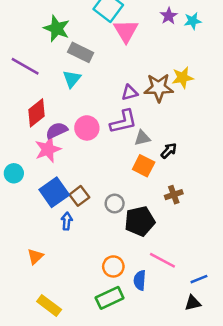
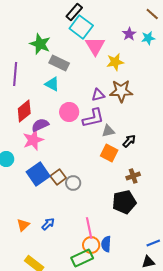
purple line: (25, 66) -> (15, 74), turned 65
yellow star: (183, 78) -> (115, 62), moved
cyan triangle: (72, 79) -> (52, 84), turned -42
pink circle: (87, 128) -> (69, 112), moved
gray circle: (115, 204) -> (73, 183), moved
blue arrow: (67, 221) -> (48, 224), moved, turned 40
black pentagon: (140, 221) -> (124, 202), moved
pink line: (162, 260) -> (89, 228), moved, turned 50
orange circle: (113, 266) -> (91, 245), moved

